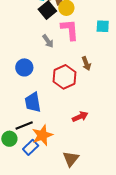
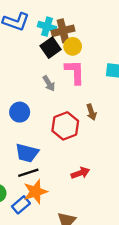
blue trapezoid: (33, 102) -> (27, 153), turned -70
black line: (24, 125) -> (28, 173), moved

